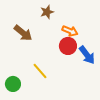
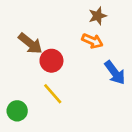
brown star: (47, 12) -> (98, 16), moved
red circle: (68, 46) -> (51, 61), moved

